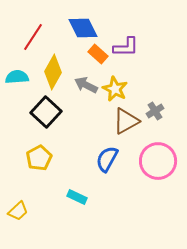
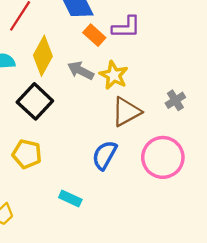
gray cross: (155, 111) -> (175, 100), moved
yellow pentagon: (39, 158) -> (27, 154), turned -30

